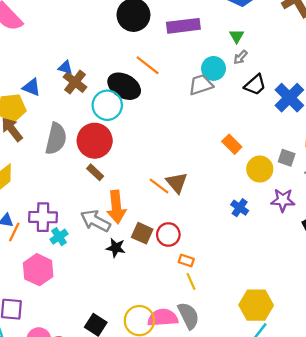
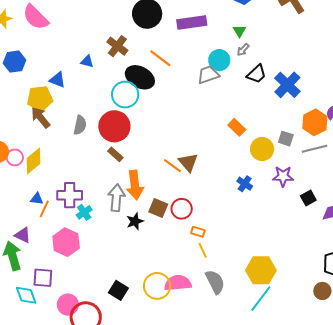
brown cross: (75, 82) -> (117, 46), moved
gray semicircle: (56, 139) -> (80, 125), size x0.7
gray arrow: (95, 221) -> (116, 198), turned 68
black star: (116, 248) -> (135, 221), turned -30
gray semicircle: (188, 316) -> (215, 282), moved

